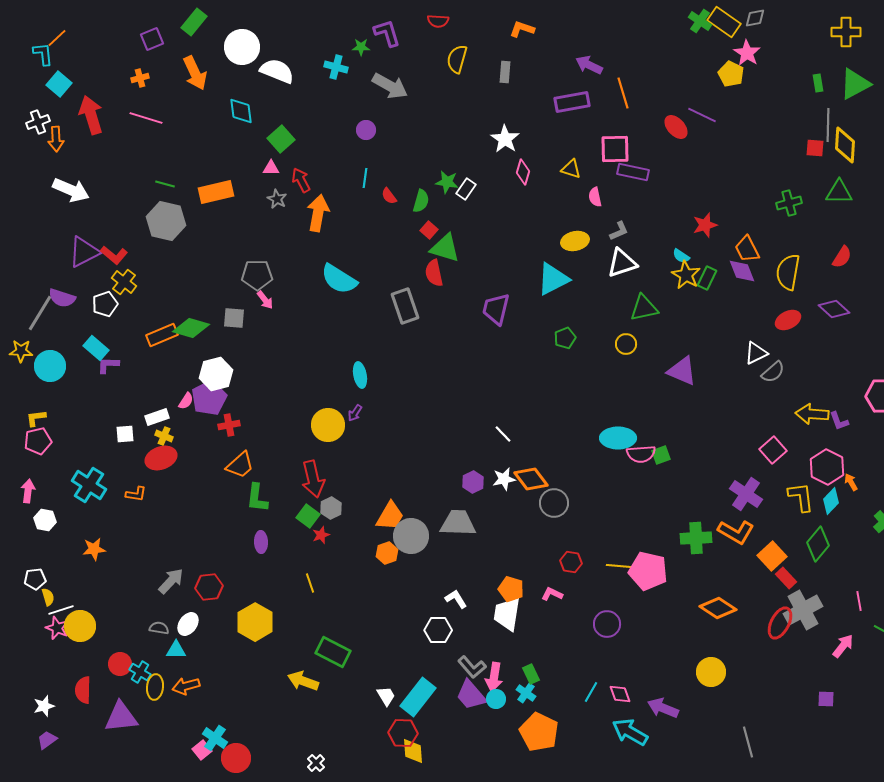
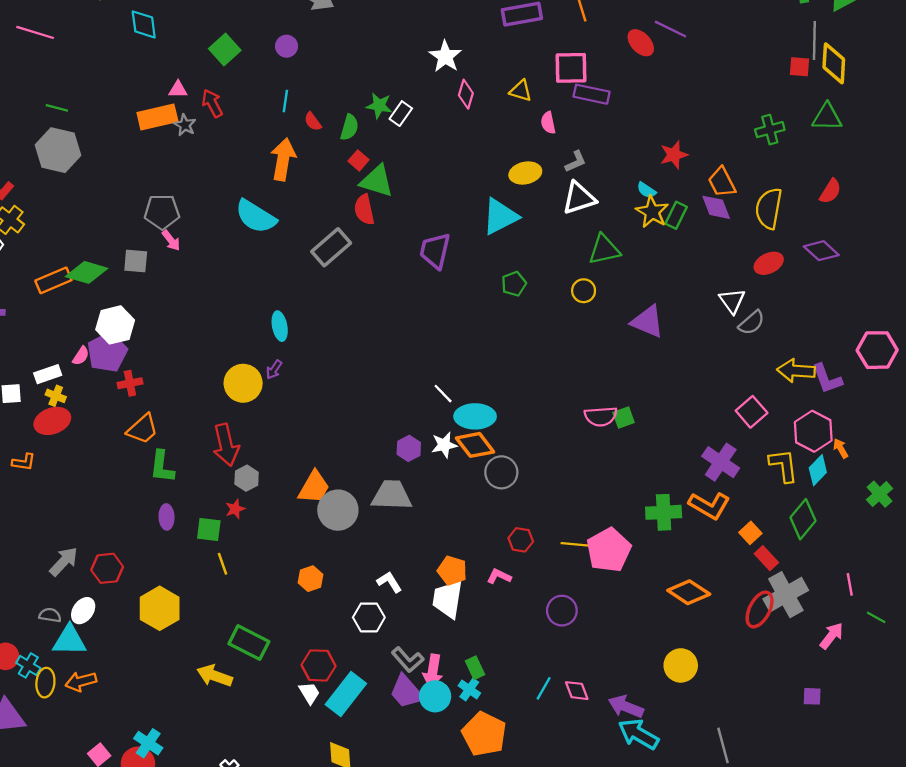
green square: (281, 139) -> (225, 50), moved
orange rectangle: (216, 192) -> (157, 117), moved
orange arrow: (318, 213) -> (283, 159), moved
gray rectangle: (405, 306) -> (331, 247), turned 68
white triangle: (756, 353) -> (732, 301), turned -40
purple L-shape: (839, 421) -> (827, 379), size x1.4
cyan ellipse: (618, 438) -> (475, 416), moved
green square: (308, 516) -> (209, 529), moved, turned -30
orange hexagon: (387, 553) -> (311, 579), moved
orange square: (772, 556) -> (750, 533), size x0.7
pink pentagon: (648, 571) -> (609, 550), turned 30
cyan triangle: (176, 650) -> (69, 640), size x1.5
cyan circle: (496, 699) -> (435, 696), size x1.4
cyan arrow: (630, 732) -> (638, 734), moved
red hexagon: (403, 733) -> (319, 665), moved
cyan cross: (215, 738) -> (148, 743), moved

